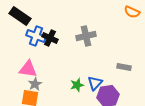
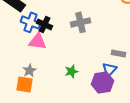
pink triangle: (28, 69) -> (37, 41), moved
blue triangle: (95, 83) -> (109, 69), moved

